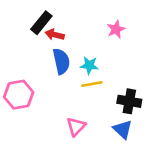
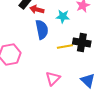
cyan star: (89, 65) -> (63, 16), moved
black cross: (129, 101) -> (82, 42), moved

